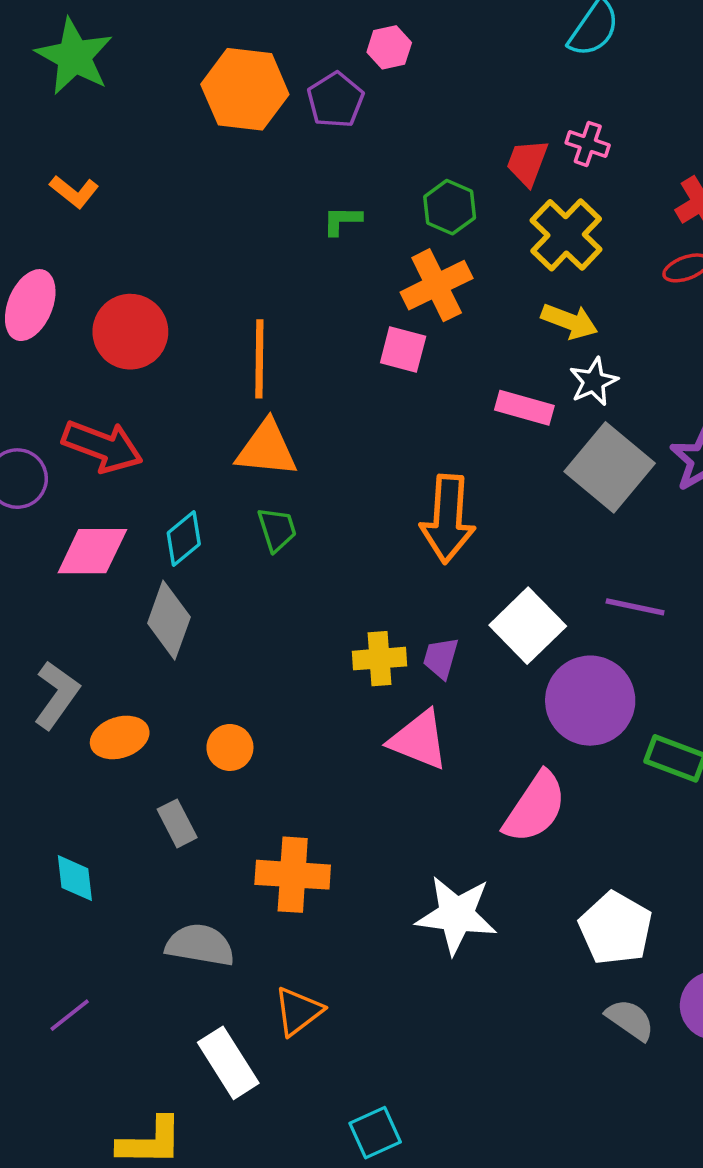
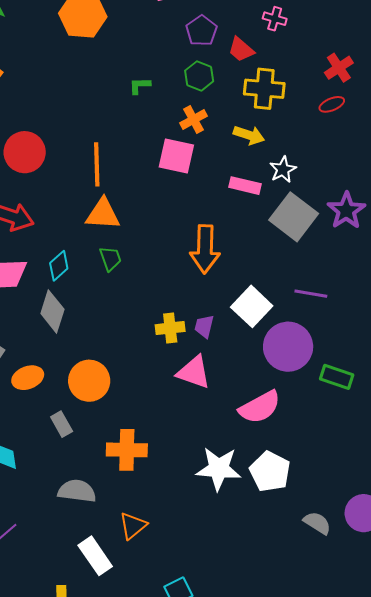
purple pentagon: (335, 100) -> (201, 31), moved
pink cross: (588, 144) -> (275, 19), moved
red trapezoid: (527, 163) -> (241, 49), turned -68
yellow cross: (566, 235) -> (264, 89), turned -36
orange cross: (437, 285) -> (194, 120), size x0.7
yellow arrow: (570, 321) -> (249, 135), moved
pink square: (403, 350) -> (176, 156), size x1.4
orange circle: (230, 747) -> (89, 381), size x1.6
pink semicircle: (535, 807) -> (260, 407), turned 30
white pentagon: (616, 928) -> (270, 472), moved

